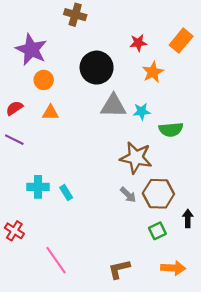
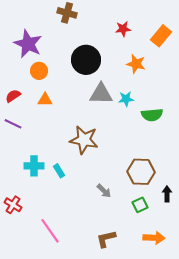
red star: (138, 43) -> (123, 29), moved
orange star: (153, 72) -> (136, 64), turned -30
brown star: (136, 158) -> (84, 140), moved
gray arrow: (128, 195) -> (104, 191), moved

